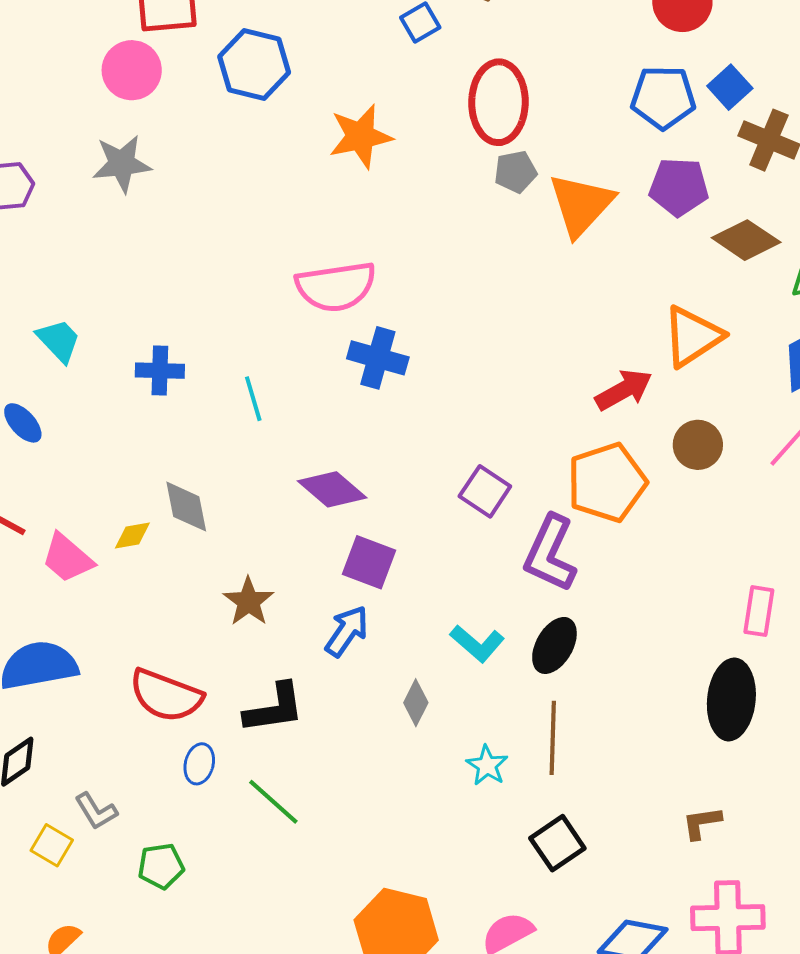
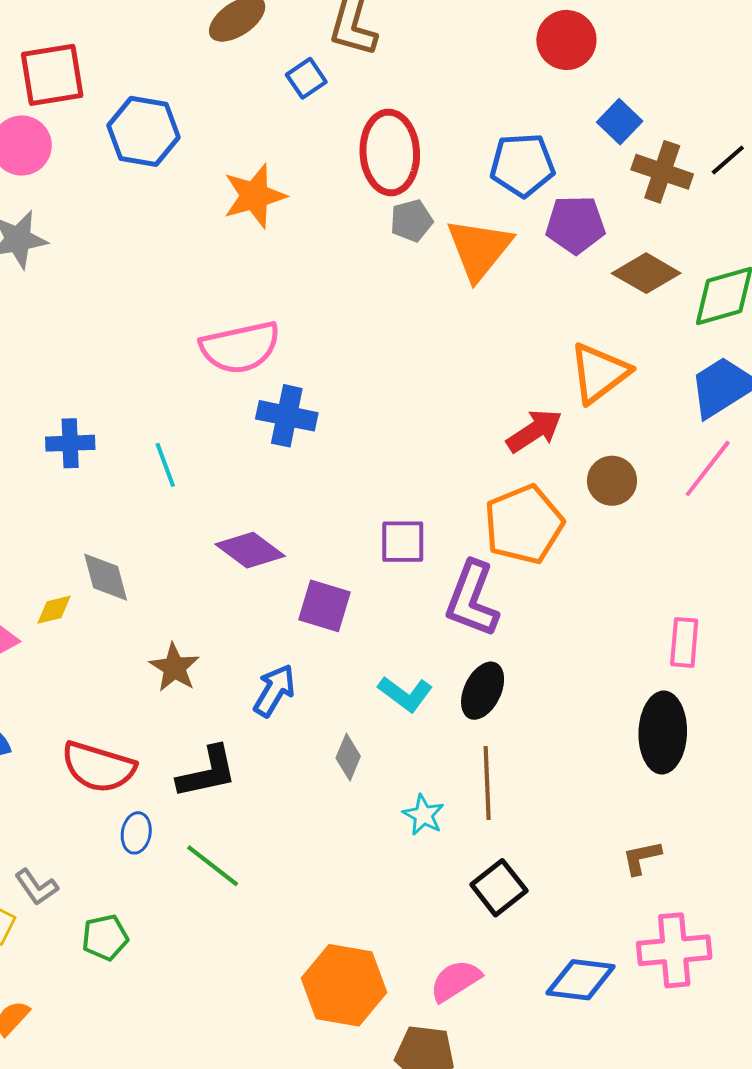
blue pentagon: (663, 97) -> (522, 165), moved
purple square: (485, 491) -> (403, 542), turned -30
purple square: (369, 562) -> (325, 606), moved

